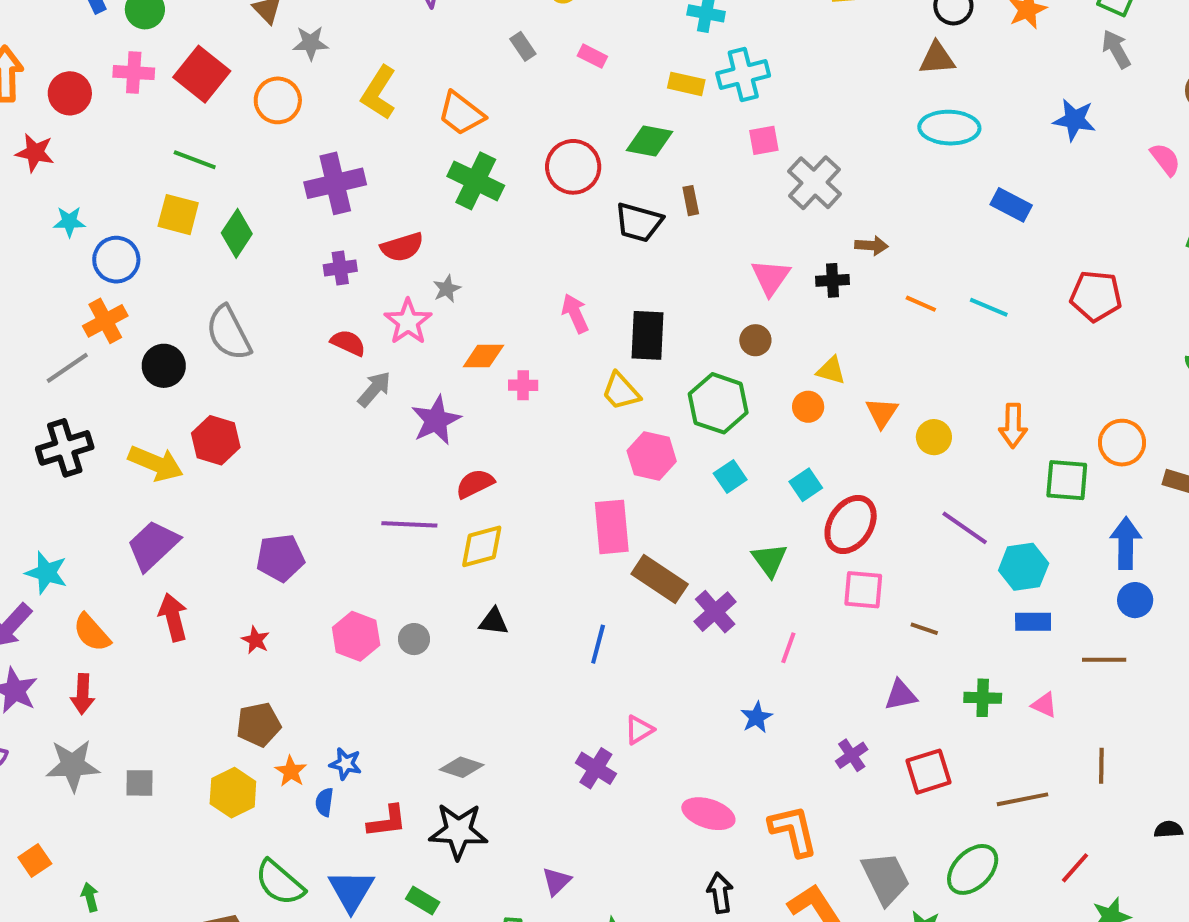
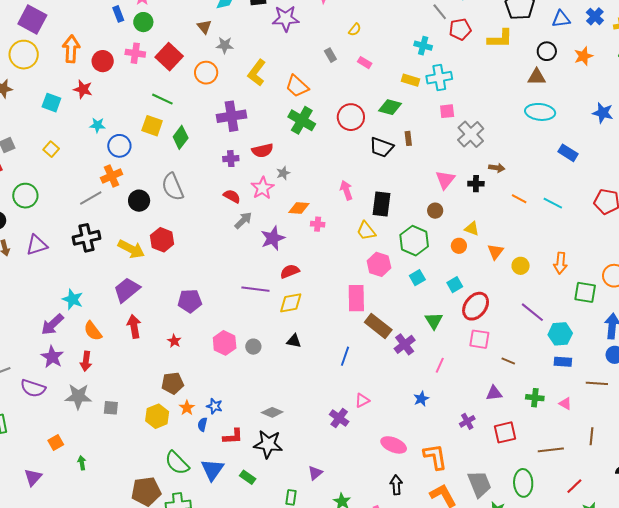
green ellipse: (973, 869) -> (523, 483), turned -52

